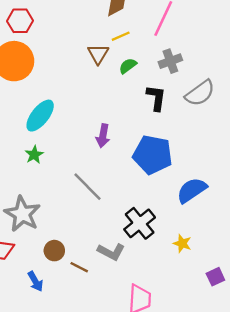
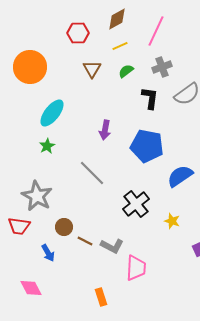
red hexagon: (20, 21) -> (78, 33), moved
brown triangle: (98, 54) -> (92, 69), moved
gray L-shape: (111, 252) -> (112, 246), moved

